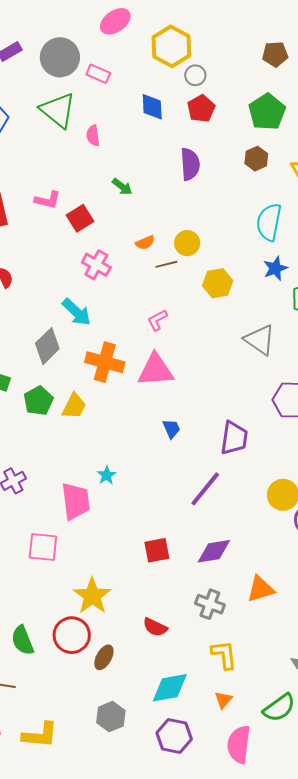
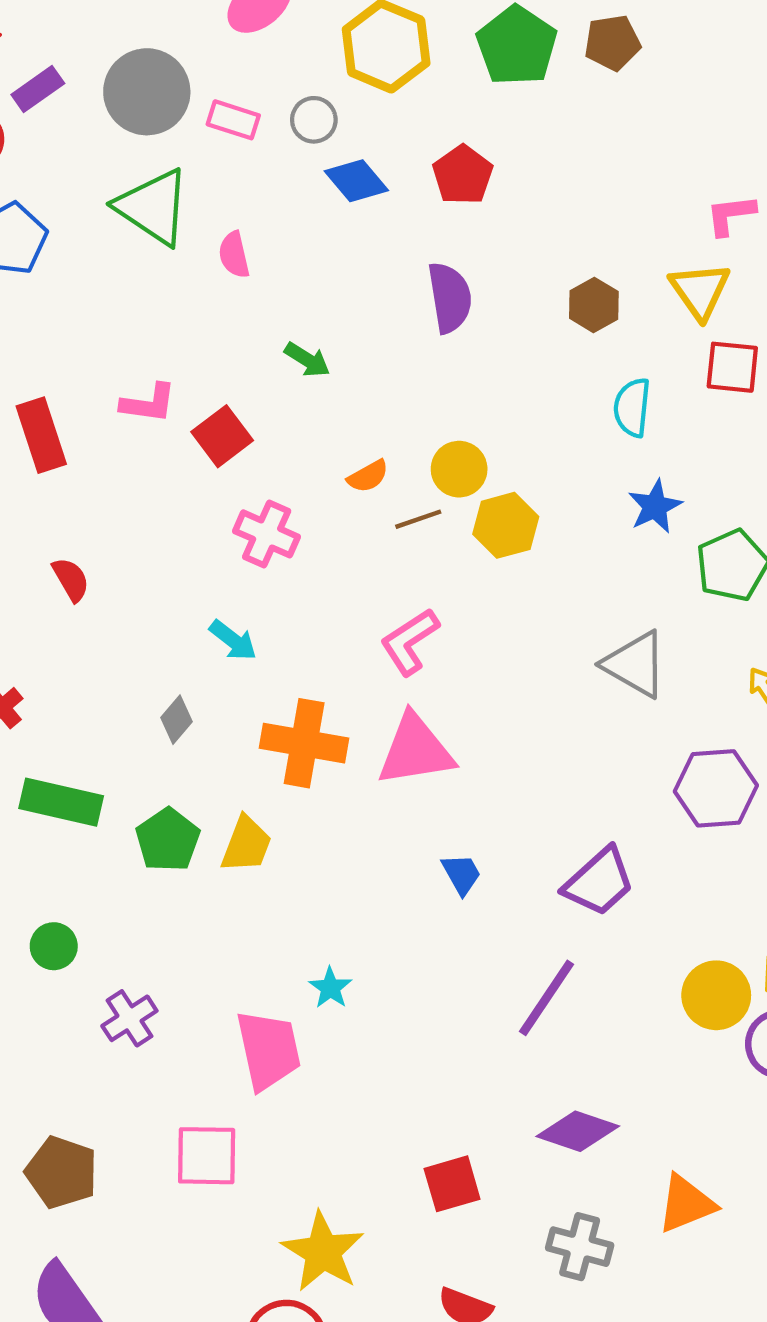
gray circle: (195, 75) -> (314, 120), moved
blue diamond: (152, 107) -> (356, 181), turned -32
green pentagon: (267, 112) -> (517, 46), moved
brown hexagon: (256, 159) -> (594, 305), moved
cyan semicircle: (269, 222) -> (632, 407), size x0.7
yellow hexagon: (218, 283) -> (506, 525), moved
cyan arrow: (77, 312) -> (233, 640), size x0.7
pink L-shape: (157, 320) -> (410, 642), size x1.4
gray diamond: (47, 346) -> (176, 720), size x0.6
purple trapezoid: (234, 438) -> (599, 882), turned 45
red square: (157, 550) -> (452, 1184), moved
purple diamond: (214, 551) -> (578, 1131), turned 33

